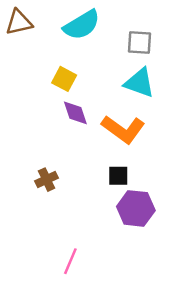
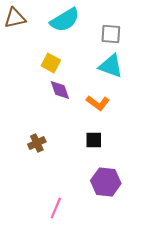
orange L-shape: (123, 129) -> (98, 103), size x0.7
purple hexagon: (136, 208) -> (106, 182), moved

